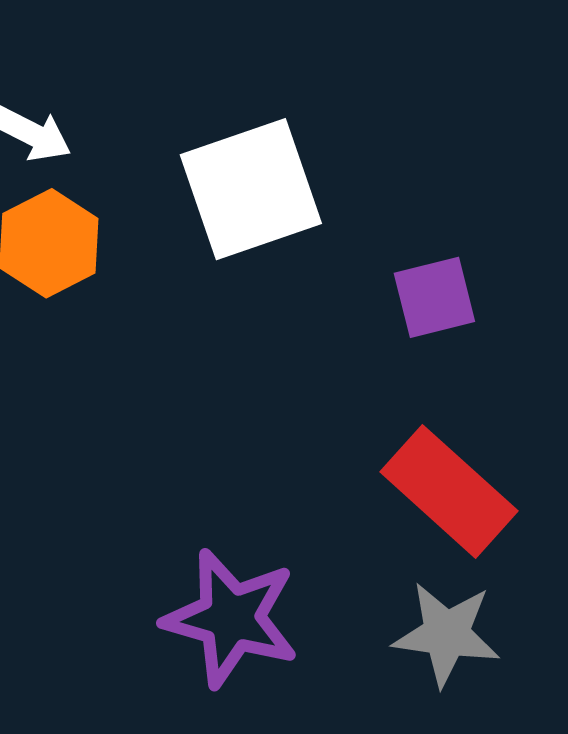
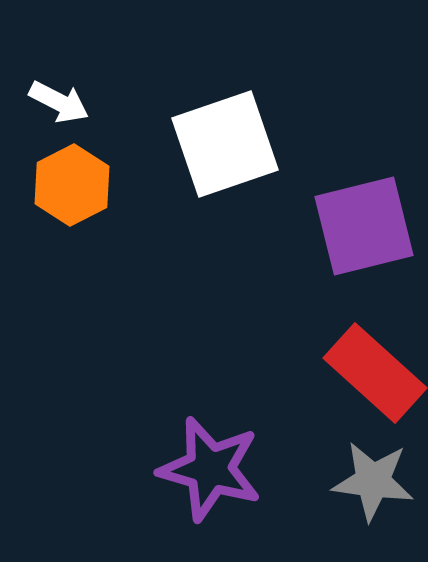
purple square: (434, 297) -> (364, 226), size x1.6

